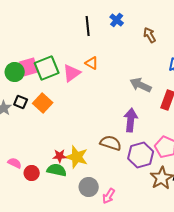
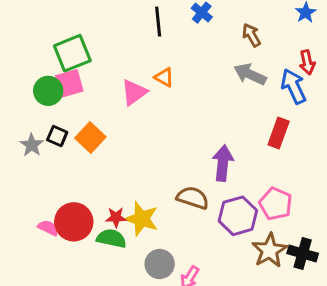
green square: (47, 68) -> (72, 53), moved
gray arrow: (141, 85) -> (250, 74), moved
red circle: (32, 173) -> (74, 222), moved, size x1.6

